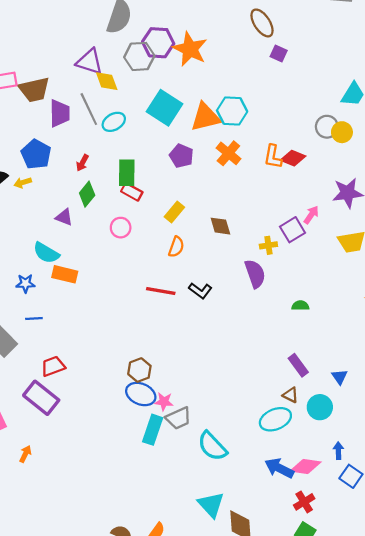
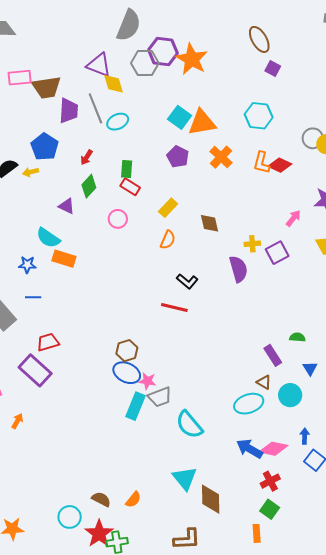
cyan square: (165, 108) -> (180, 117), moved, size x0.7
cyan hexagon: (232, 111) -> (259, 116), moved
green rectangle: (127, 173) -> (127, 169), size x0.7
purple square: (293, 230) -> (277, 253), moved
red line: (161, 291) -> (174, 307), moved
green semicircle: (300, 306) -> (297, 337), moved

